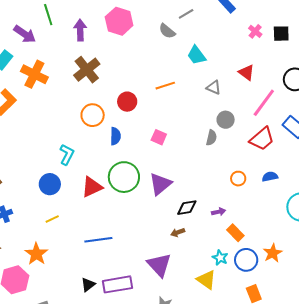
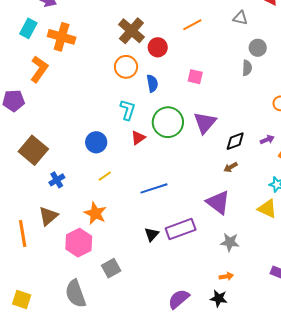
brown cross: (87, 70) -> (131, 31), moved
cyan L-shape: (67, 155) -> (128, 110), moved
red triangle: (92, 187) -> (138, 138), size x0.7

